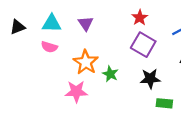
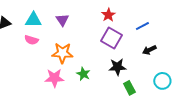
orange star: (86, 62) -> (62, 53), turned -30
green star: (110, 74) -> (83, 74), moved
green rectangle: (164, 103) -> (129, 88), turned 56

